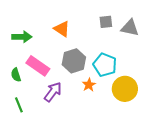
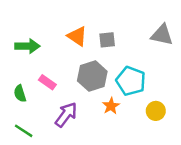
gray square: (106, 22) -> (107, 40), moved
pink rectangle: (38, 66) -> (47, 82), size x0.6
yellow circle: (125, 89) -> (156, 111), size x0.6
green line: (19, 105) -> (24, 131), turned -35

